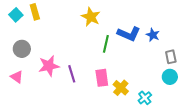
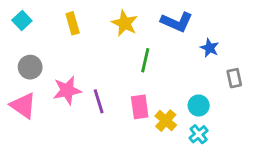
yellow rectangle: (35, 12) -> (73, 23), moved
blue L-shape: (129, 34) -> (177, 22), moved
pink triangle: (17, 77) -> (23, 105), size x1.5
cyan circle: (170, 77) -> (199, 105), moved

